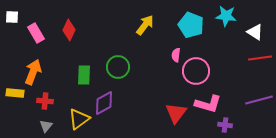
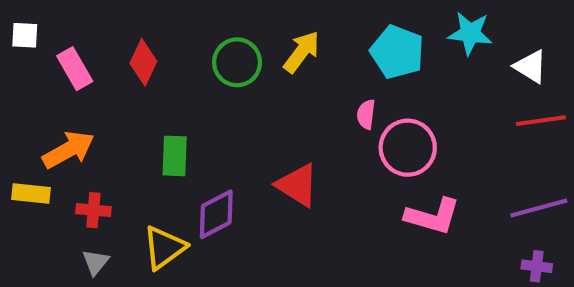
green circle: (118, 67) -> (237, 62), moved
orange arrow: (33, 72) -> (68, 150), turned 40
red triangle: (176, 113) -> (297, 185), moved, turned -35
purple cross: (225, 125) -> (537, 266), moved

